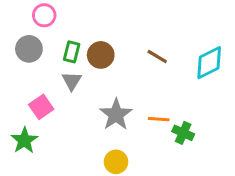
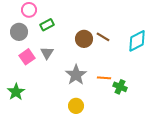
green rectangle: (72, 52) -> (47, 25), moved, turned 48
brown circle: (101, 55) -> (84, 39), moved
pink square: (41, 107) -> (27, 57), moved

